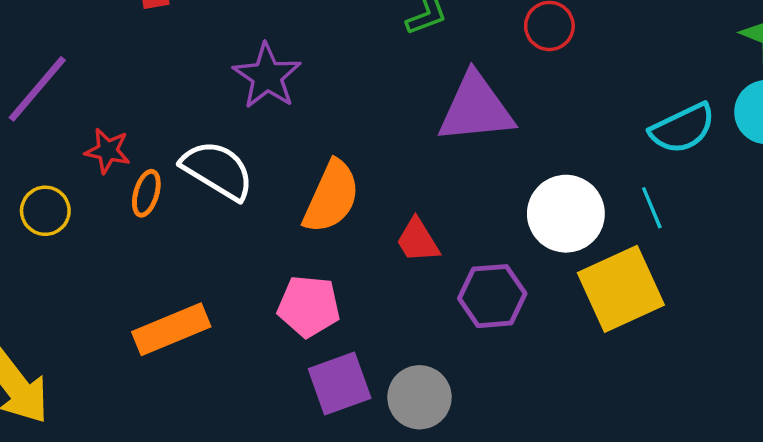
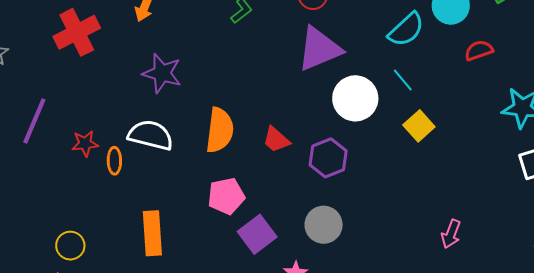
purple triangle: (476, 108) -> (319, 49), moved
yellow circle: (45, 211) -> (70, 246), moved
yellow square: (621, 289) -> (419, 126), moved, size x0.6
orange rectangle: (171, 329) -> (152, 233), turned -54
gray circle: (419, 397) -> (324, 225), moved

